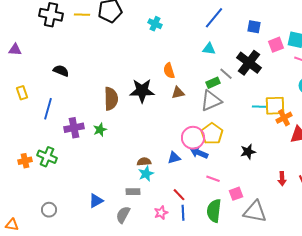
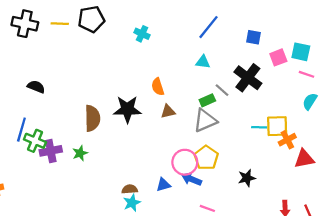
green cross: (47, 157) -> (35, 141), moved

